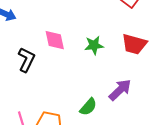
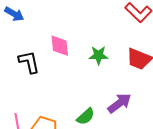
black L-shape: (26, 60) -> (29, 62), turned -45

